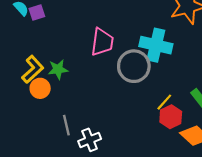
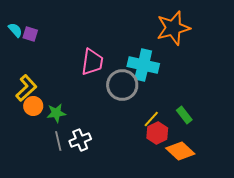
purple square: (37, 12) -> (30, 34), turned 35
green star: (58, 69) -> (56, 113), moved
white cross: (90, 140) -> (80, 140), moved

